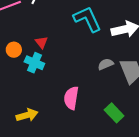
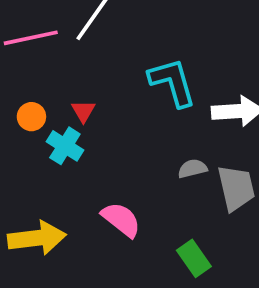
pink semicircle: (71, 98) -> (121, 220), turned 110
yellow arrow: (27, 115) -> (37, 238), size x1.4

